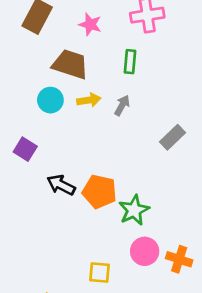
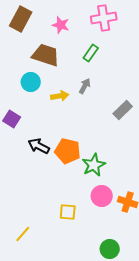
green rectangle: (130, 62) -> (91, 53), turned 30
yellow arrow: (89, 100) -> (60, 96), moved

